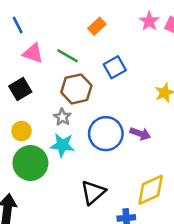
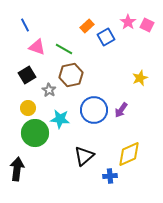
blue square: (115, 67) -> (106, 37), moved
gray star: (62, 117) -> (49, 90), moved
purple arrow: (140, 134) -> (121, 110), turned 105

